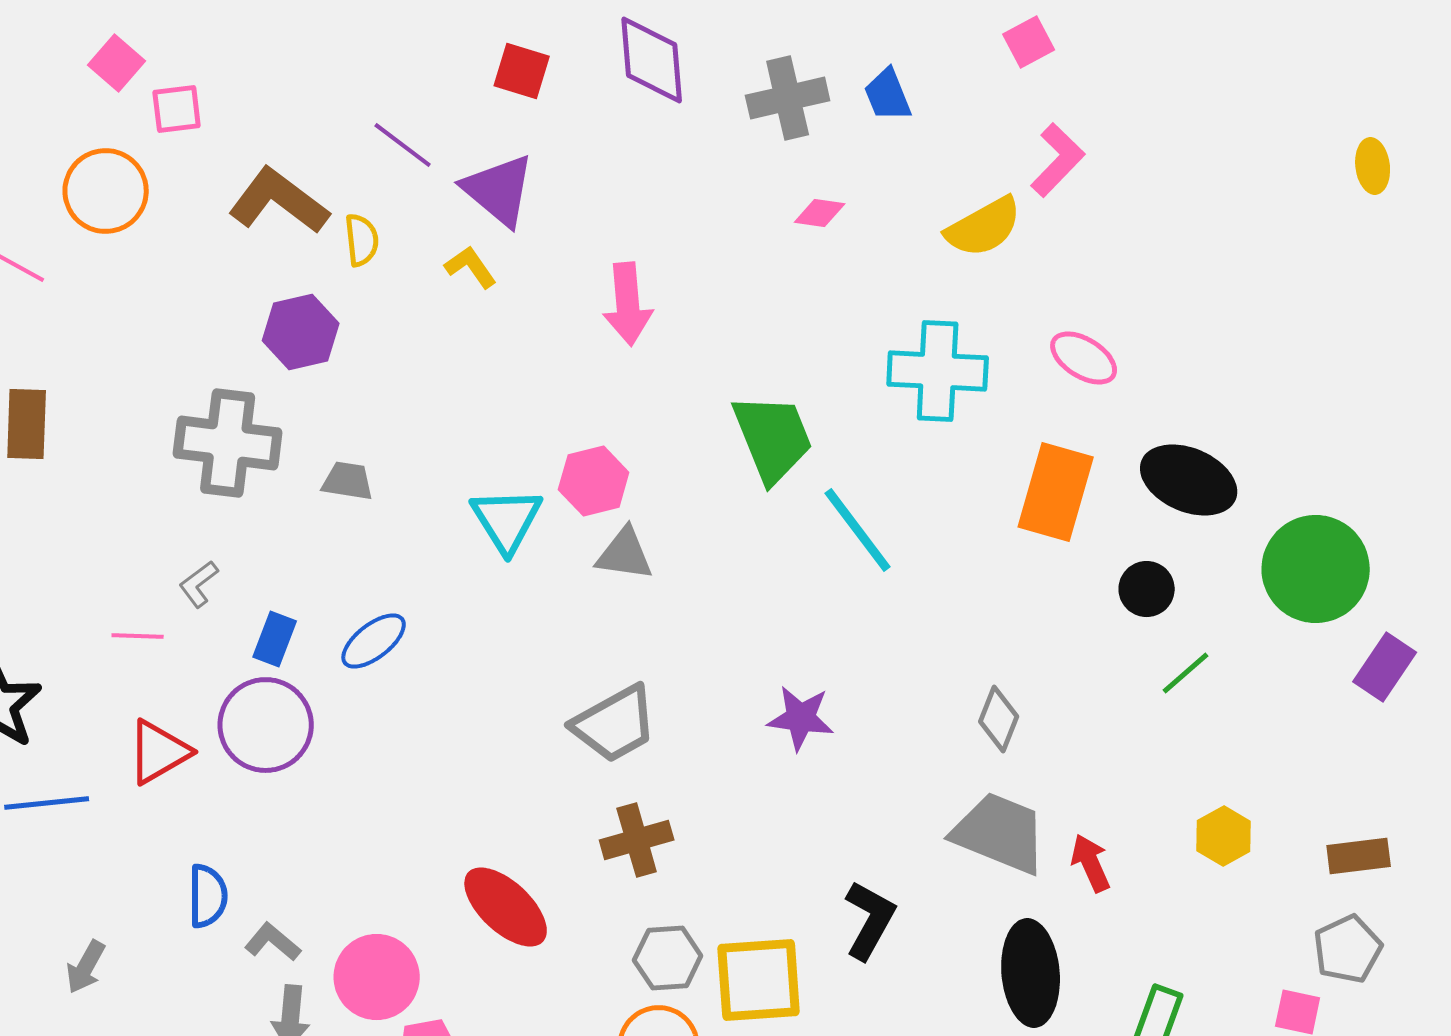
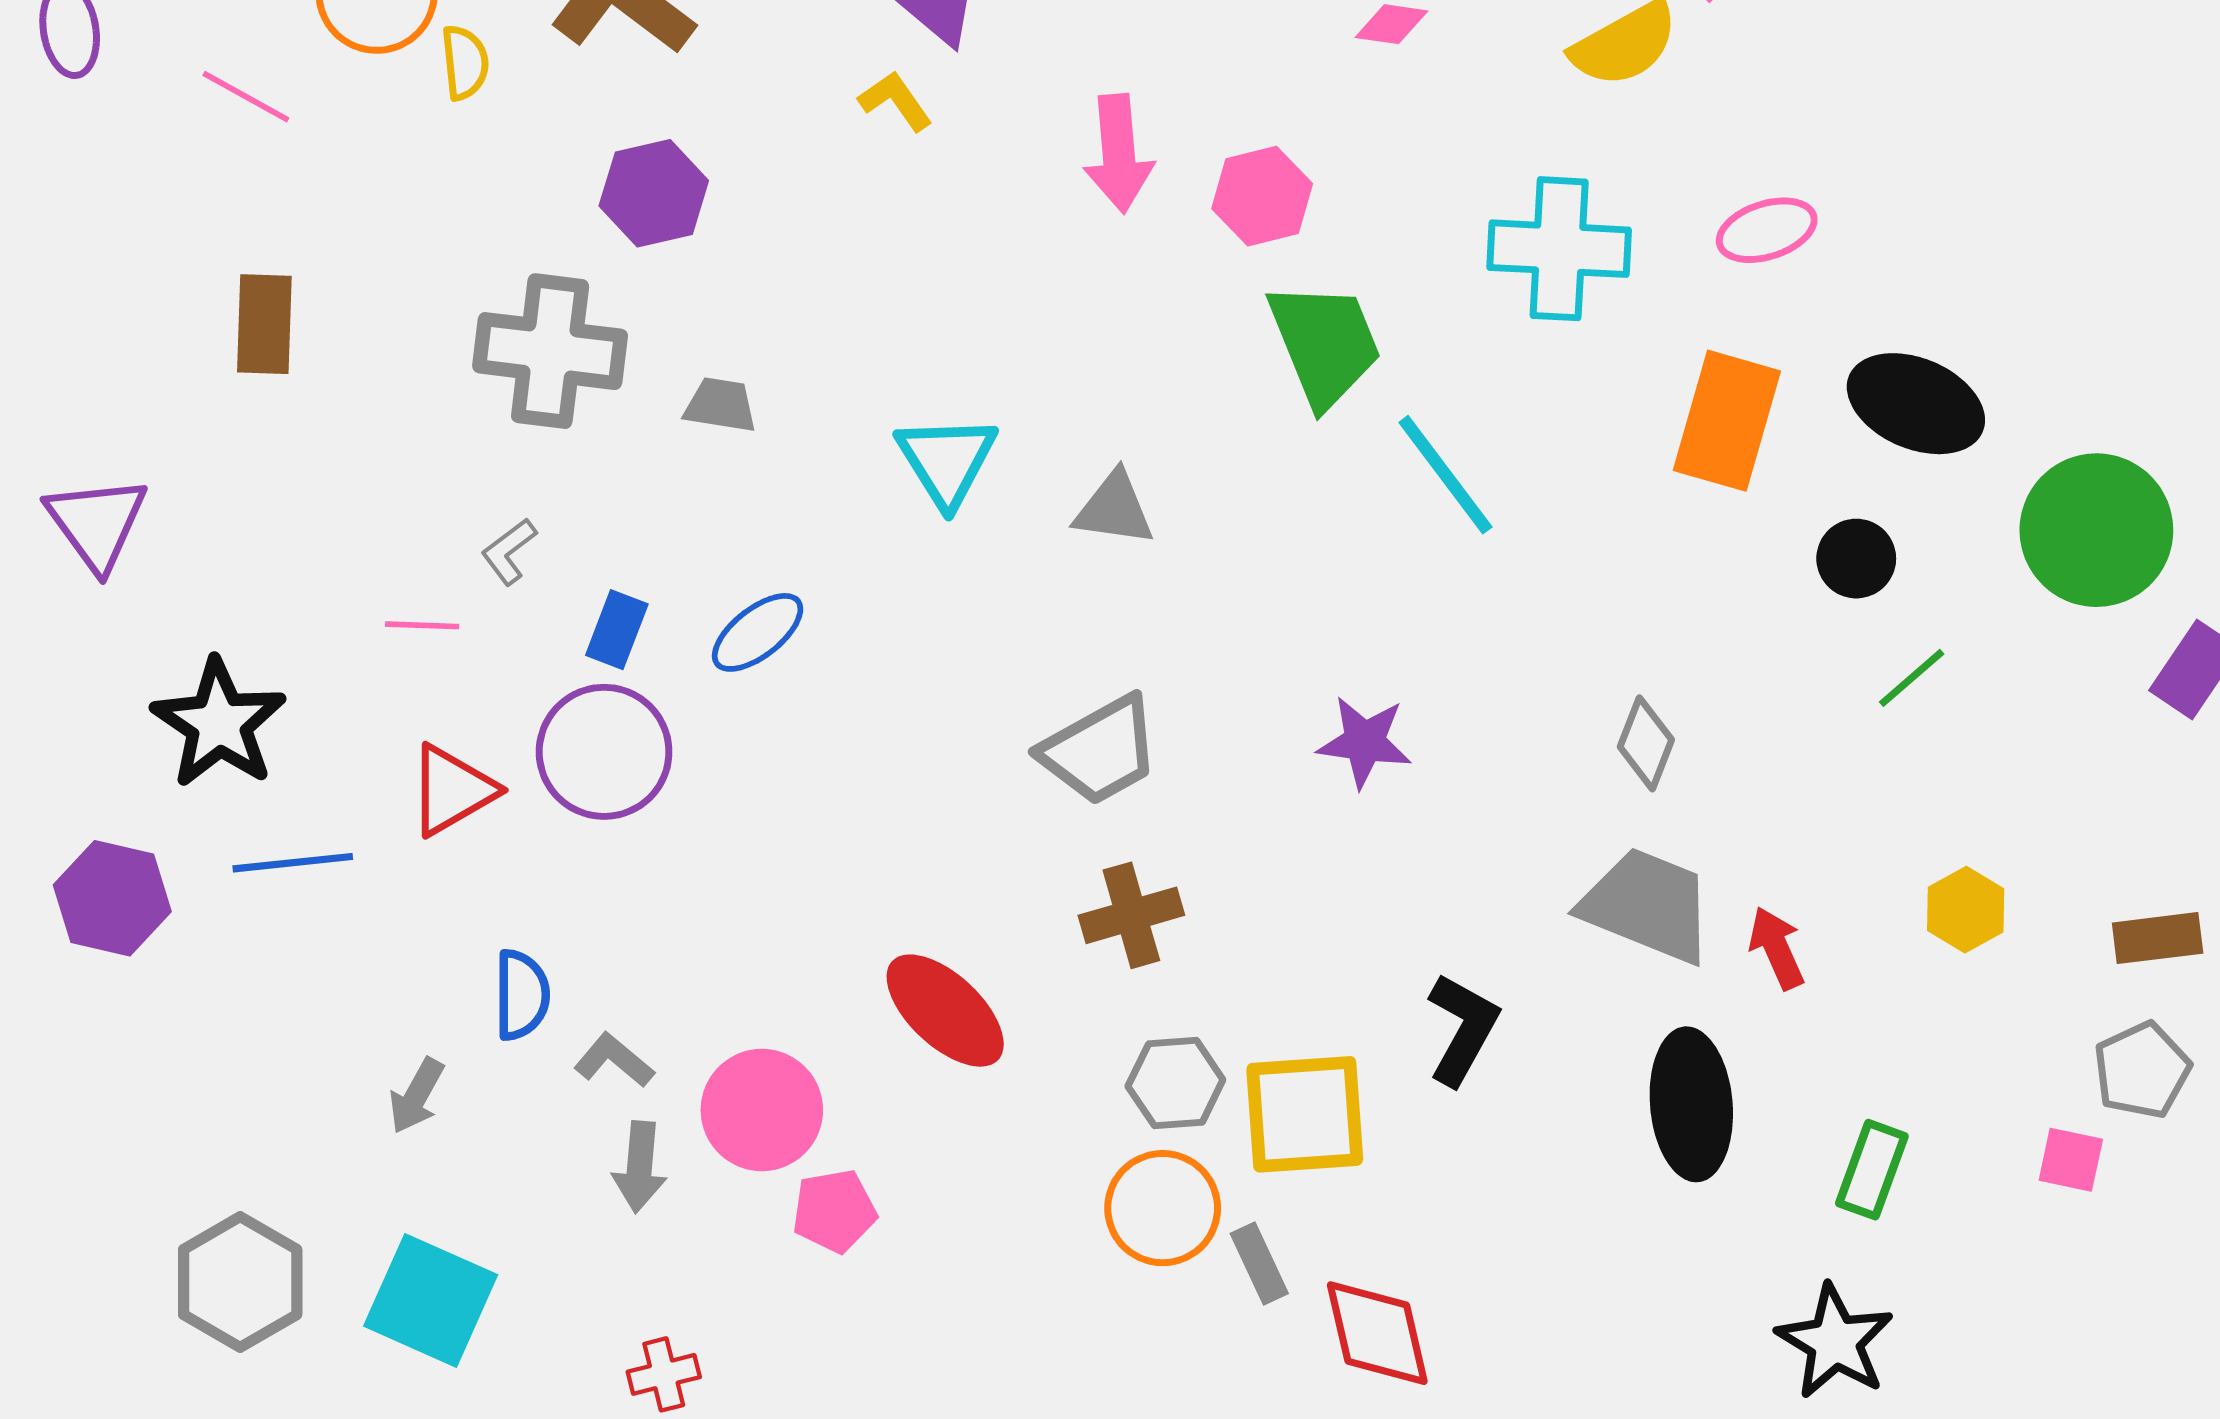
yellow semicircle: (362, 240) -> (465, 63), moved
pink ellipse: (1084, 358) -> (1767, 230), turned -50
pink hexagon: (594, 481) -> (1262, 196), moved
gray arrow: (86, 967) -> (416, 1096), moved

